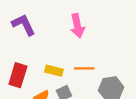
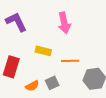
yellow rectangle: (54, 71) -> (43, 51), moved

